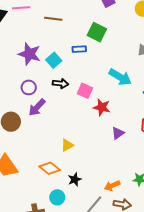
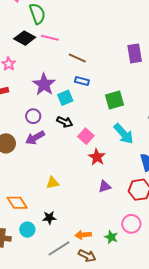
green square: (97, 32) -> (114, 100), moved, turned 30
blue rectangle: (79, 49) -> (82, 81), moved
orange diamond: (50, 168) -> (17, 203), moved

